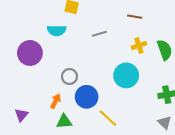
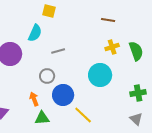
cyan semicircle: (57, 31) -> (35, 33), turned -66
gray line: (99, 34) -> (58, 51), moved
orange arrow: (56, 101) -> (34, 99), turned -48

